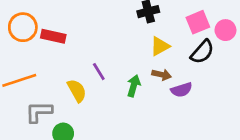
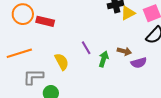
yellow triangle: (160, 46) -> (128, 13), moved
purple line: (99, 72) -> (86, 48), moved

